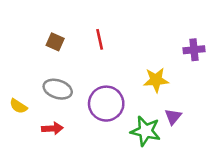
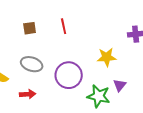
brown square: (55, 42) -> (30, 28), turned -32

